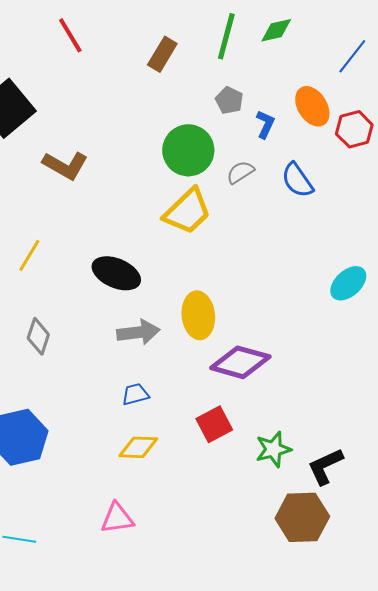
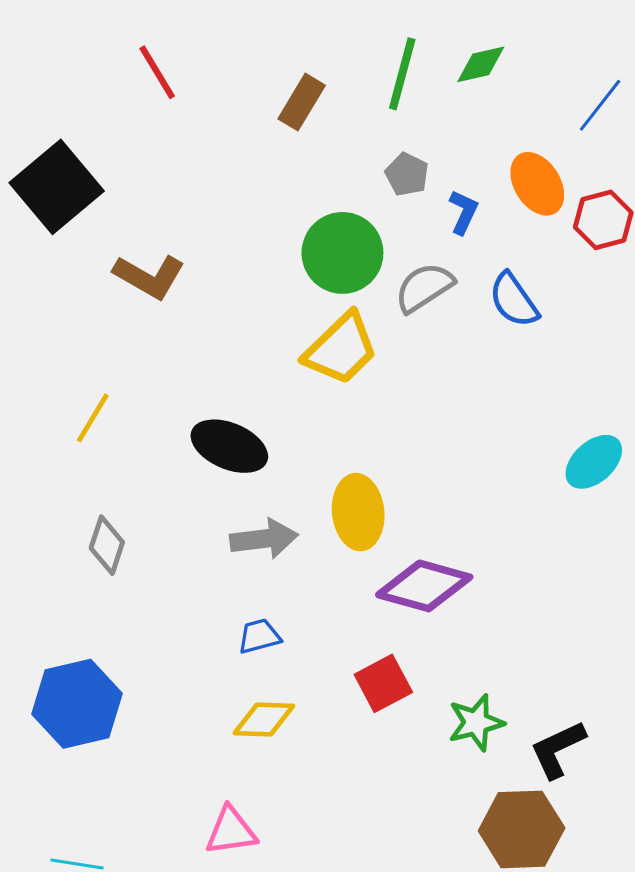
gray semicircle: (240, 172) -> (424, 287), size x1.4

